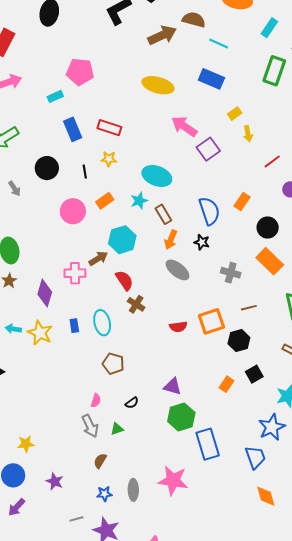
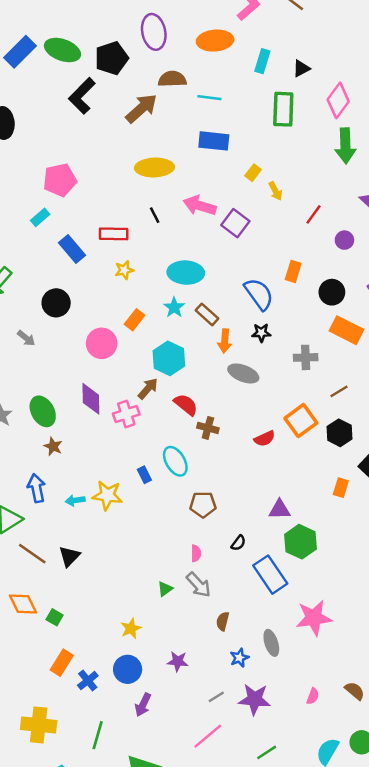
black line: (85, 172) -> (155, 215), moved
purple diamond: (45, 293) -> (91, 399), moved
green triangle: (117, 429) -> (165, 589), moved
blue rectangle: (208, 444) -> (270, 575), moved

